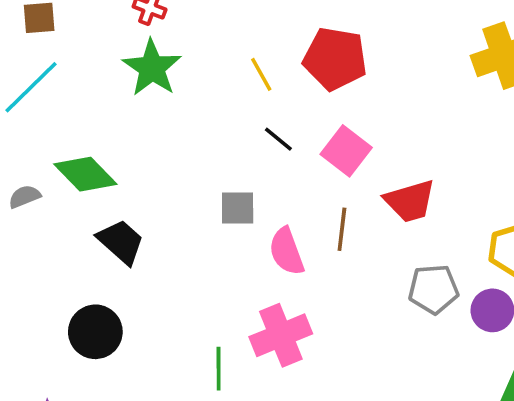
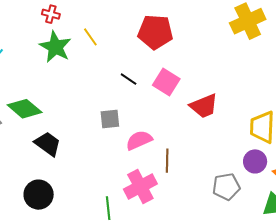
yellow line: (261, 74) -> (90, 37), moved
brown line: (342, 229) -> (167, 161), moved
pink semicircle: (287, 251) -> (139, 140), turned 92
gray pentagon: (433, 289) -> (226, 187), moved

